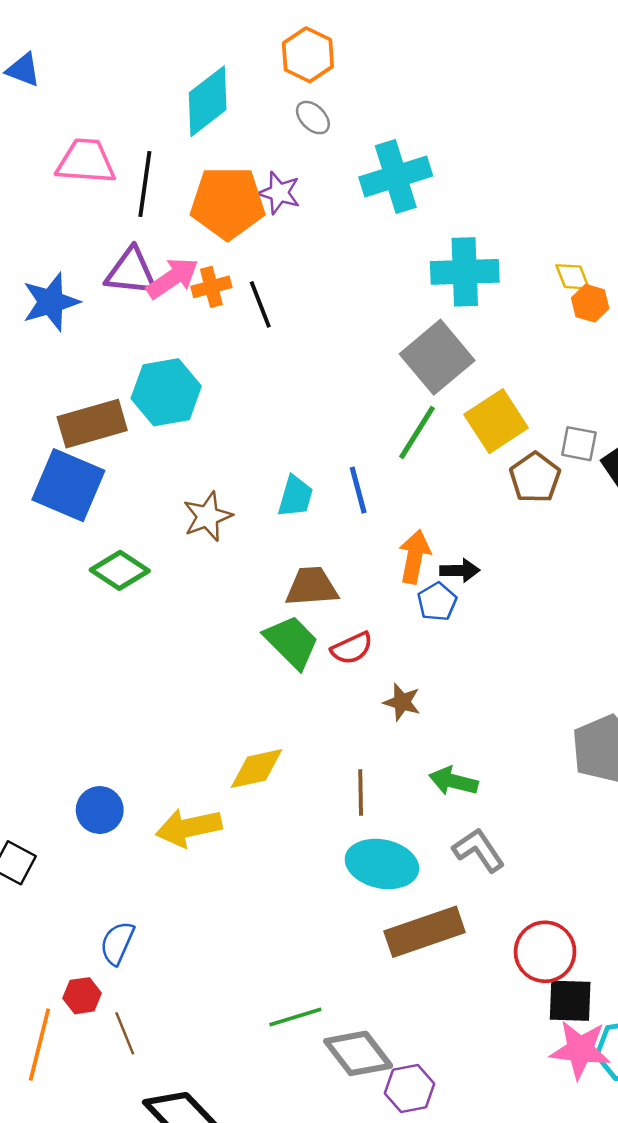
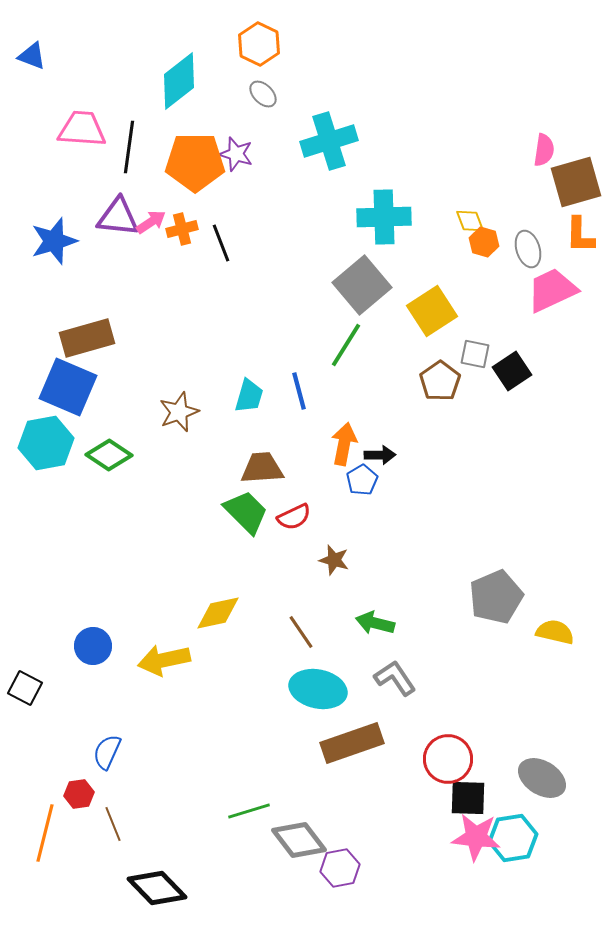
pink arrow: (172, 278) -> (151, 222), size x0.7
cyan hexagon: (166, 392) -> (46, 443), moved
yellow square: (496, 421) -> (432, 311), moved
brown line: (361, 792) -> (301, 632), turned -33

